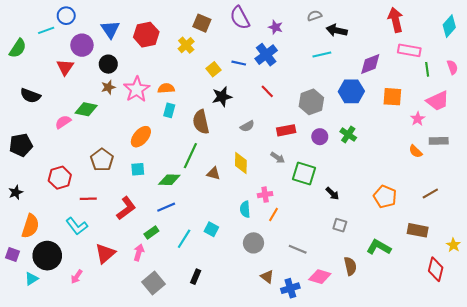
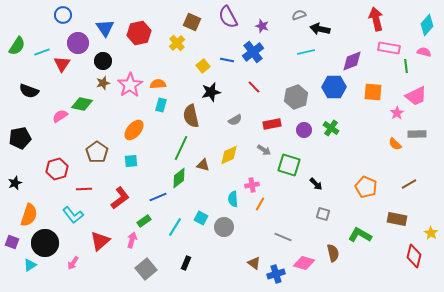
cyan line: (46, 30) -> (42, 52), moved
pink semicircle: (452, 67) -> (424, 52), moved, turned -56
yellow diamond: (241, 163) -> (229, 155), turned 65
green diamond: (169, 180) -> (179, 178), moved, turned -40
gray circle: (253, 243) -> (224, 227), moved

